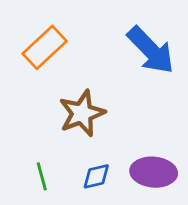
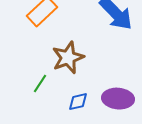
green line: (42, 176) -> (40, 84), moved, turned 48

